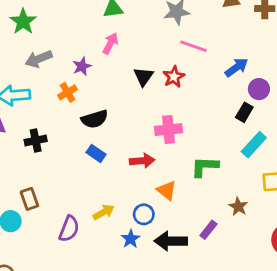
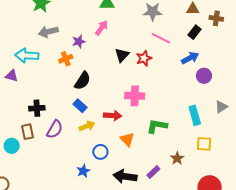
black rectangle: (244, 112) -> (194, 32), moved
black semicircle: (95, 119) -> (82, 81), turned -48
black cross: (36, 140) -> (37, 108), moved
cyan rectangle: (254, 145) -> (195, 115), turned -66
yellow arrow: (104, 212) -> (87, 126), moved
blue circle: (144, 214) -> (100, 152), moved
purple semicircle: (69, 229) -> (55, 129), moved
blue star: (131, 239) -> (83, 171), moved

